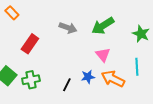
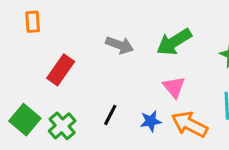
orange rectangle: (12, 13) -> (33, 22), turned 40
green cross: (31, 80) -> (62, 126), turned -30
black line: (67, 85) -> (110, 115), moved

